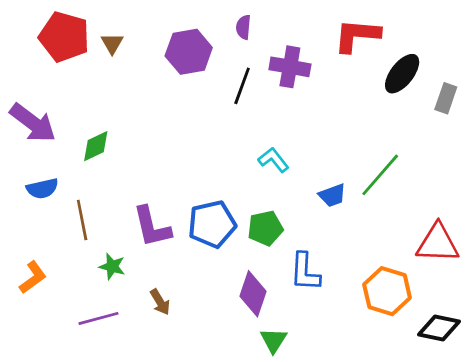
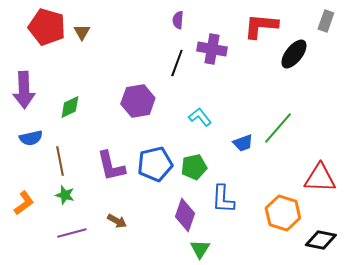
purple hexagon: (189, 52) -> (138, 101), moved
gray rectangle: (446, 98) -> (326, 21), moved
purple arrow: (33, 123) -> (24, 90), turned 51
green star: (112, 266) -> (65, 195), moved
brown arrow: (160, 302) -> (117, 221), turned -30

